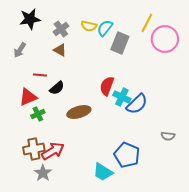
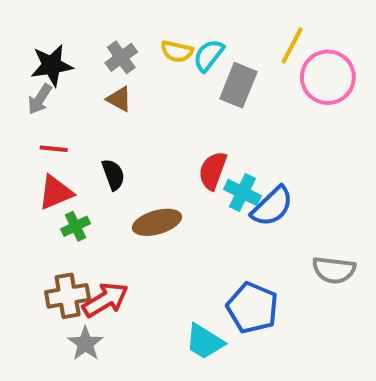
black star: (30, 19) -> (52, 65), moved
red line: (40, 75) -> (54, 149), moved
black semicircle: (57, 88) -> (113, 175), turned -70
gray semicircle: (168, 136) -> (334, 270), size x1.5

